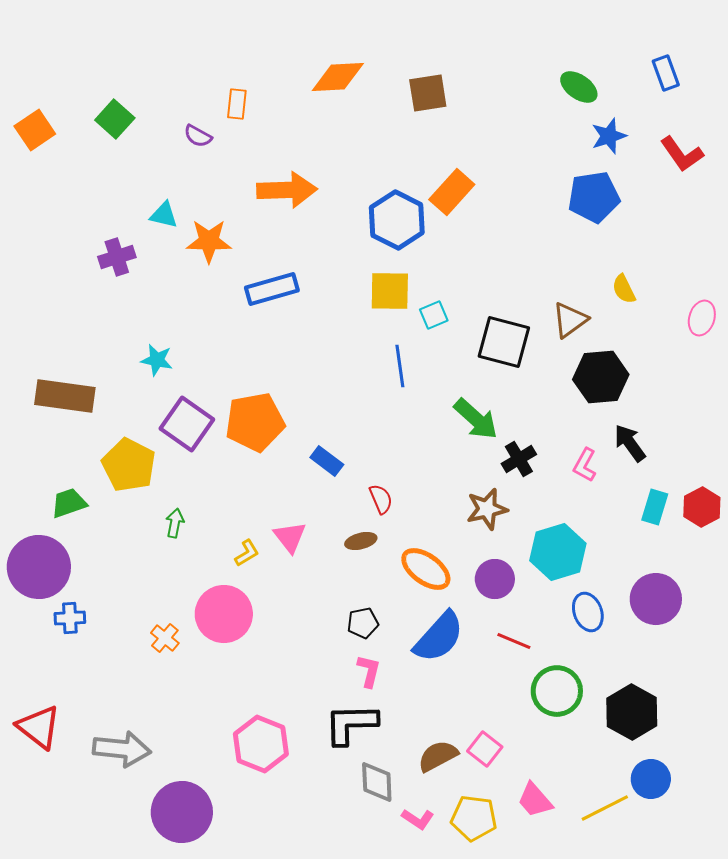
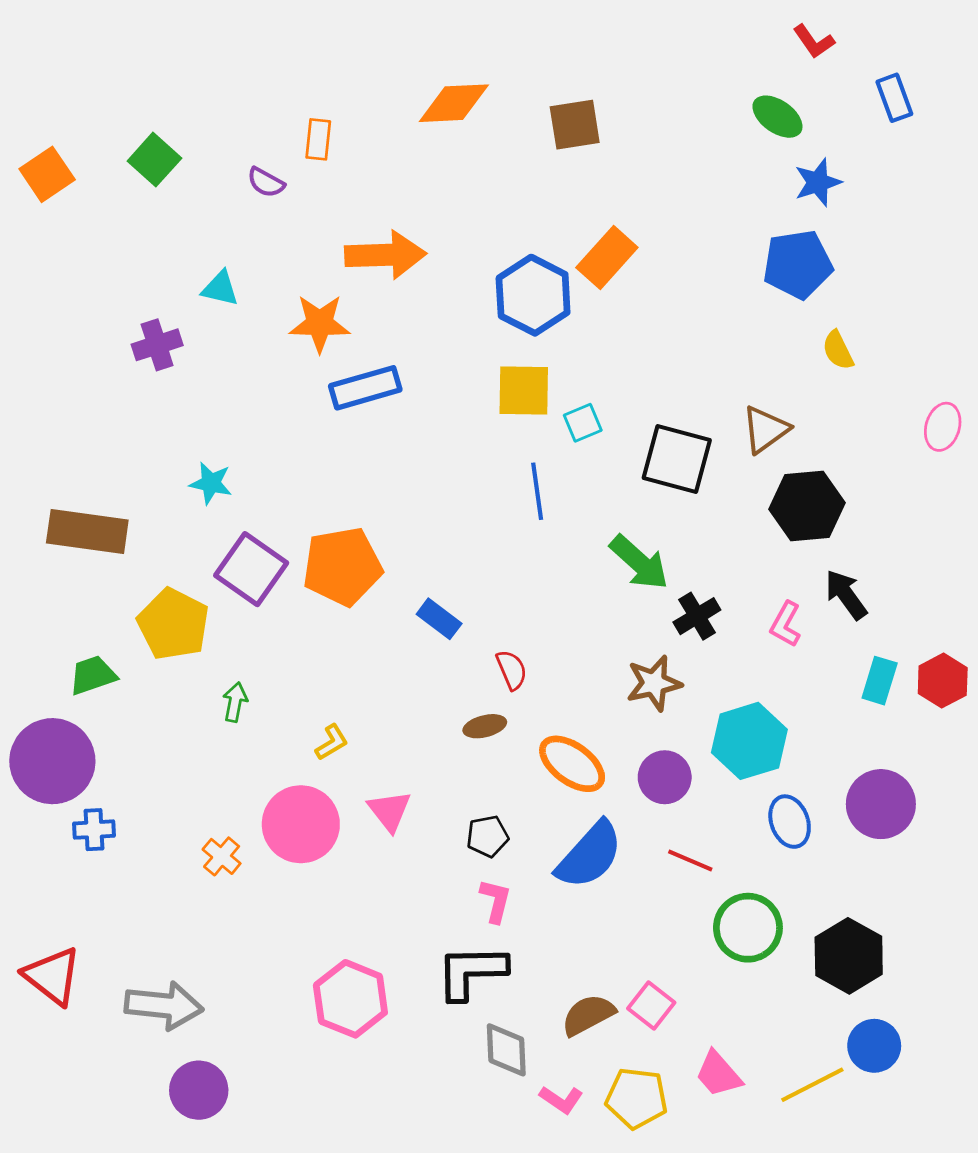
red L-shape: (682, 154) -> (814, 41), moved, size x0.7
orange star: (209, 241) -> (320, 323), moved
yellow semicircle: (624, 289) -> (838, 350), moved
pink triangle: (290, 537) -> (389, 811), moved
purple circle: (182, 812) -> (199, 1090), moved, size x0.7

